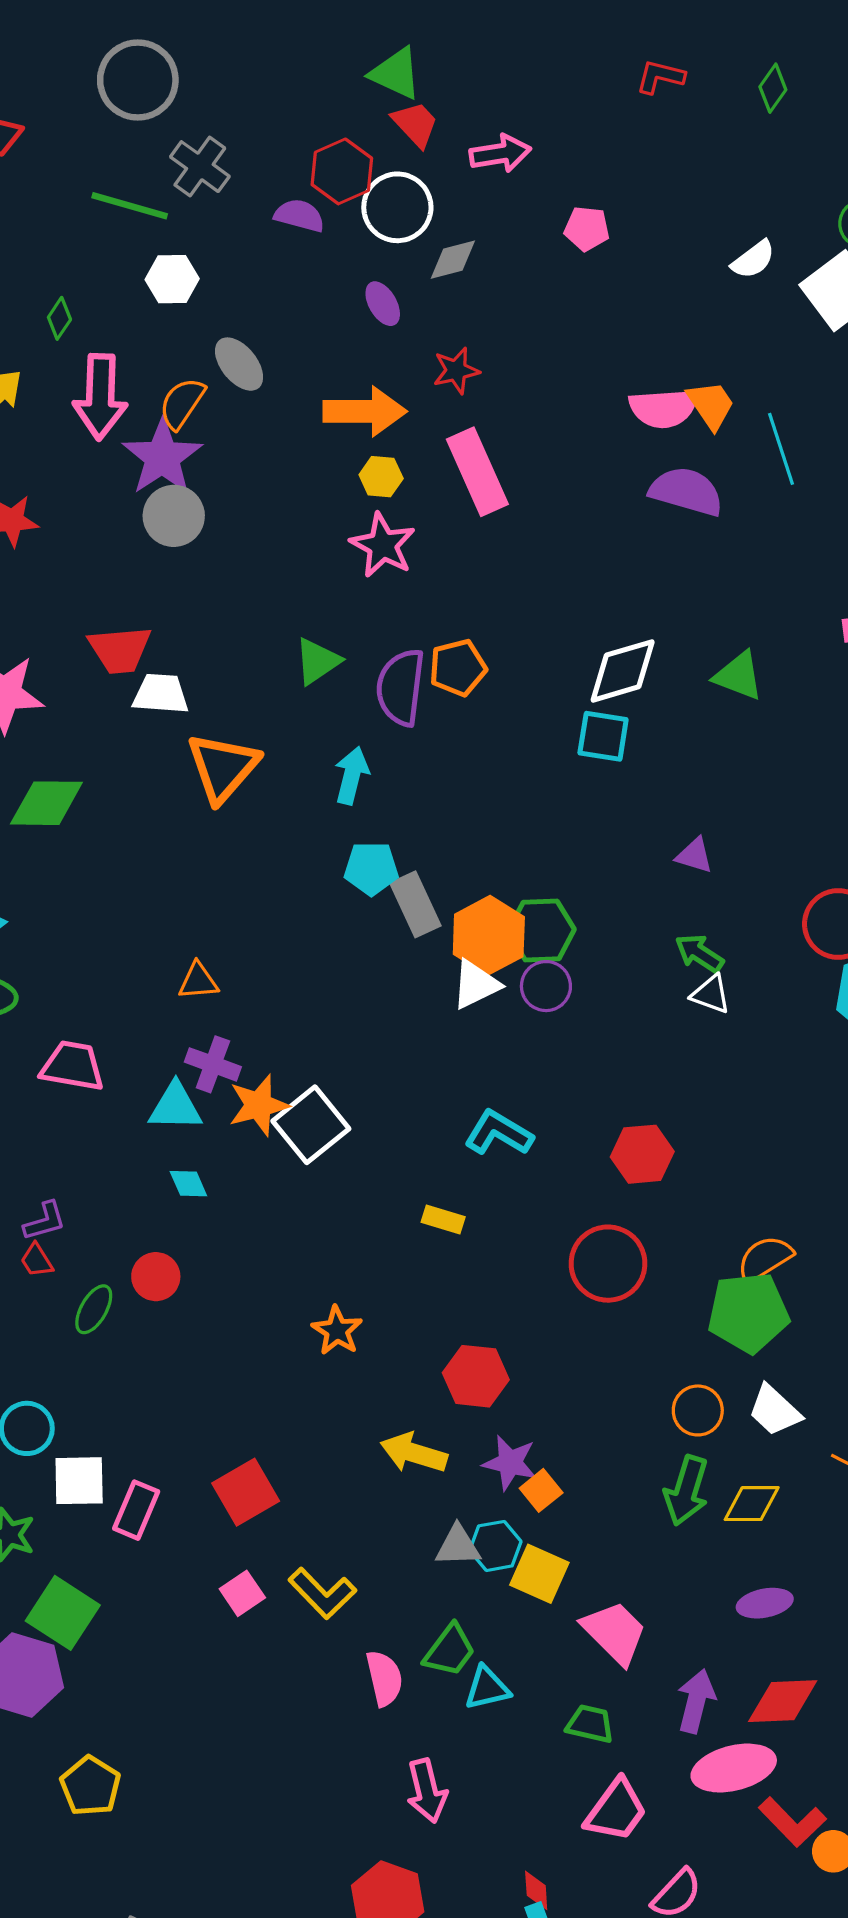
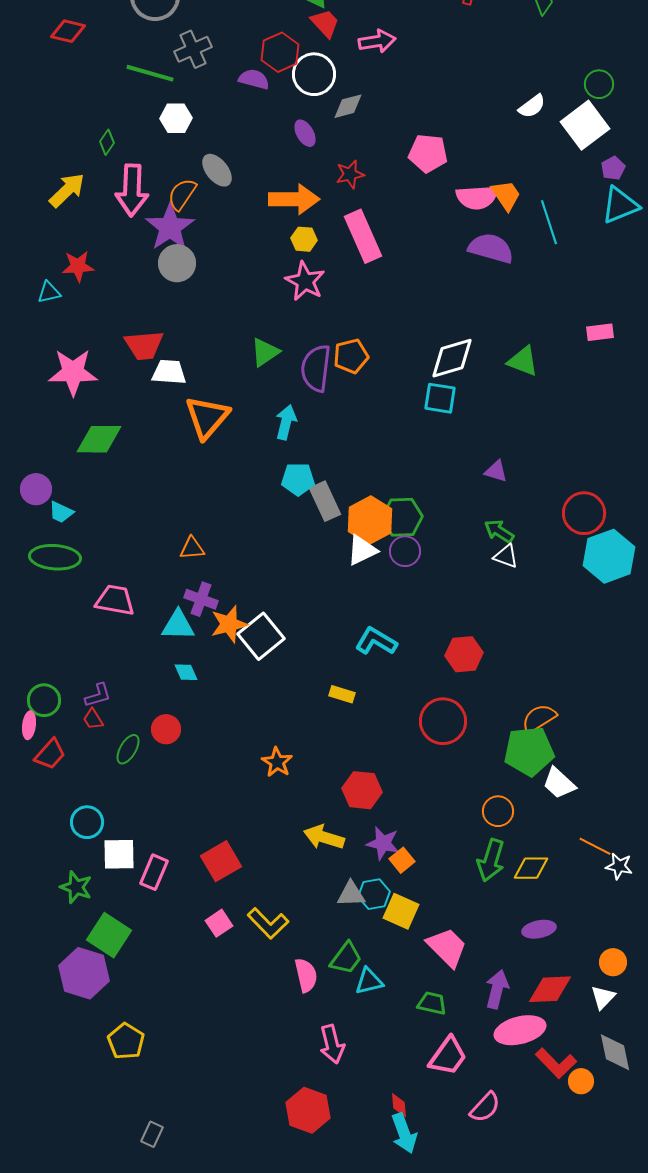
gray cross: (200, 167) -> (193, 49), turned 30
pink pentagon: (587, 229) -> (428, 153), moved, size x1.4
white trapezoid: (774, 1410) -> (559, 783), moved

